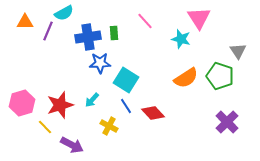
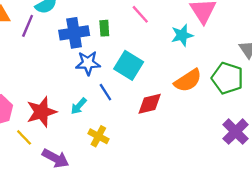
cyan star: (181, 39) -> (182, 35), turned -30
cyan square: (126, 80) -> (129, 65), moved
blue line: (126, 106) -> (105, 92), moved
red diamond: (153, 113) -> (150, 104), moved, turned -60

